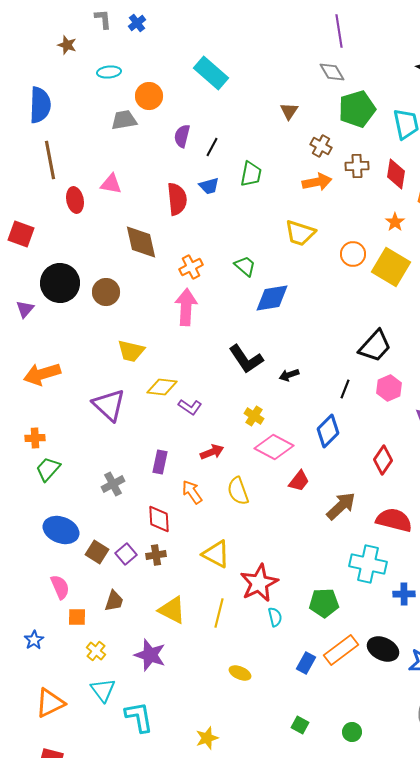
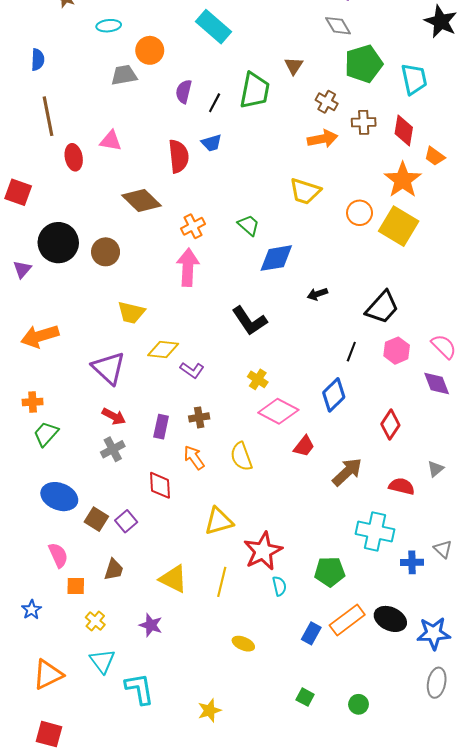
blue semicircle: (40, 105) -> (38, 60), size x0.6
green trapezoid: (251, 174) -> (255, 90), moved, size x1.4
orange star: (395, 222) -> (403, 180), size x1.8
brown diamond: (141, 242) -> (142, 200), turned -33
black arrow: (289, 375) -> (317, 294), moved
red arrow: (212, 452) -> (114, 416), moved, turned 50
red semicircle: (394, 520) -> (402, 486), size x0.7
yellow triangle: (216, 554) -> (219, 521), turned -44
brown cross: (156, 555) -> (199, 417), moved
purple star: (150, 655) -> (151, 625), size x0.7

